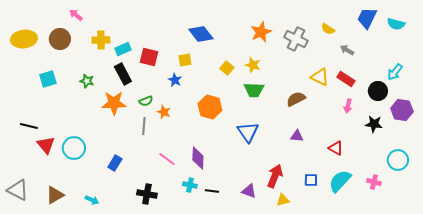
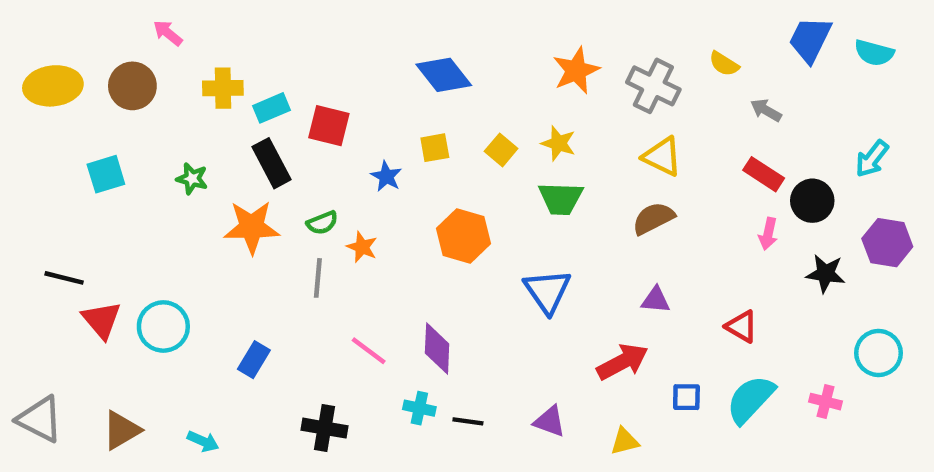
yellow square: (185, 60) -> (435, 148), moved
yellow triangle: (320, 77) -> (662, 157), moved
black circle: (378, 91) -> (812, 201), moved
red arrow: (275, 176) -> (622, 362), moved, turned 40

